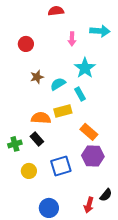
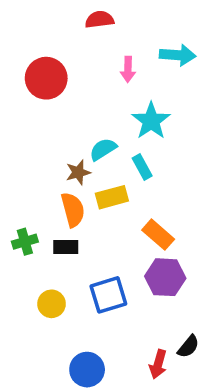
red circle: (26, 44) -> (46, 78), size x1.5
brown star: (37, 77) -> (78, 172), moved
orange semicircle: (41, 118) -> (73, 210), turned 72
black rectangle: (37, 139) -> (66, 247), turned -48
green cross: (15, 144) -> (25, 242), moved

